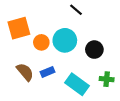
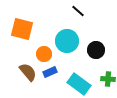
orange square: (19, 28) -> (22, 29), turned 30
orange circle: (41, 42) -> (44, 54), moved

